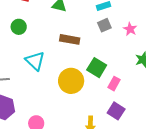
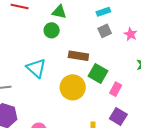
green circle: (19, 27) -> (52, 30), moved
brown rectangle: (70, 39) -> (78, 56), moved

